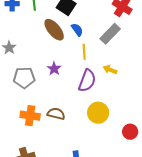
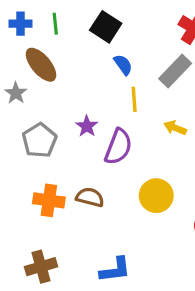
brown ellipse: (54, 30) -> (41, 65), moved
gray pentagon: (24, 78) -> (39, 140), turned -30
purple semicircle: (87, 81) -> (118, 147), moved

